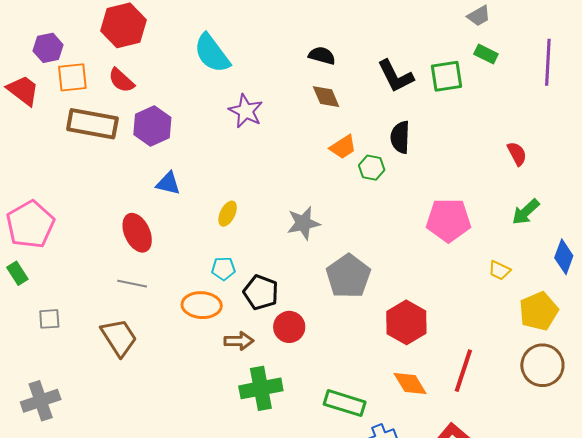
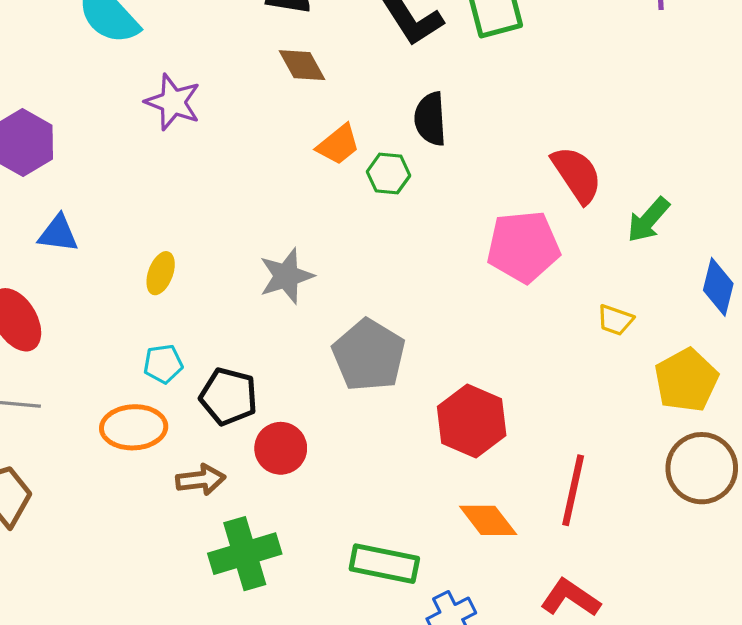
red semicircle: (517, 154) -> (577, 175), moved, size x1.5

